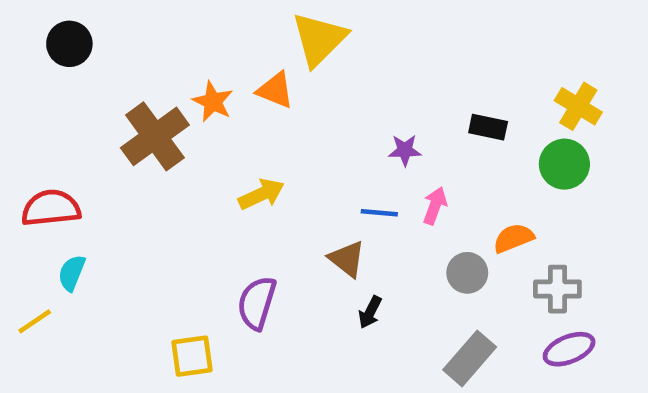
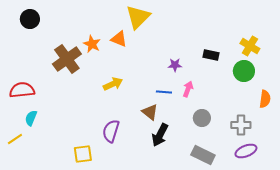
orange semicircle: (514, 238) -> (265, 99), moved, turned 120
black arrow: (370, 312) -> (160, 135), size x1.6
gray rectangle: (470, 358) -> (203, 155), turned 75

